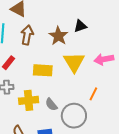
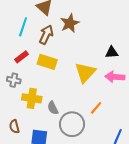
black triangle: (80, 26) -> (112, 52), moved
brown star: (58, 36) -> (70, 23), moved
yellow rectangle: (43, 70) -> (47, 62), moved

